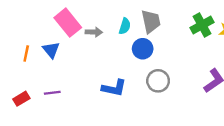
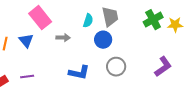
gray arrow: (94, 32) -> (63, 38), moved

